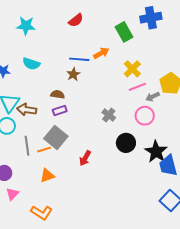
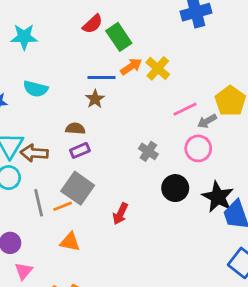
green rectangle: (124, 32) -> (119, 37), moved
yellow cross: (132, 69) -> (158, 68), moved
orange triangle: (47, 176) -> (70, 242), turned 35

